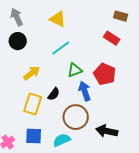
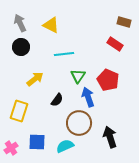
yellow triangle: (58, 19) -> (51, 25), moved
cyan line: (61, 48) -> (64, 54), turned 30
green triangle: (75, 70) -> (78, 76), turned -35
yellow rectangle: (33, 104) -> (19, 111), moved
black arrow: (107, 131) -> (110, 137), turned 60

